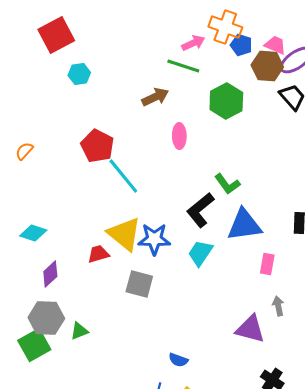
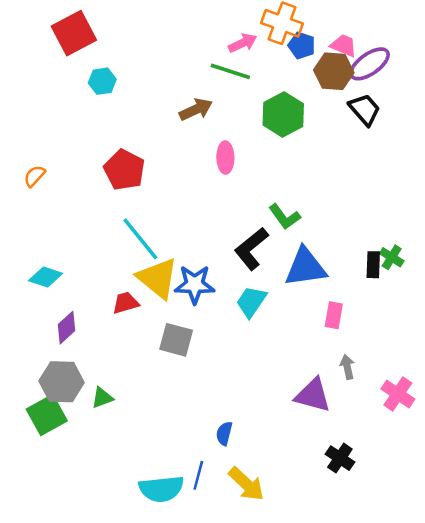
cyan line: (123, 176) -> (140, 239), moved
blue semicircle: (178, 360) -> (224, 433), turned 84

